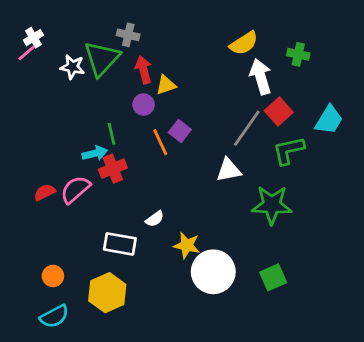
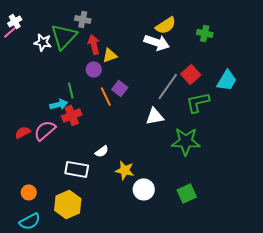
white arrow: (261, 77) -> (157, 42), moved, turned 125
white circle: (213, 272) -> (144, 189), size x0.7

